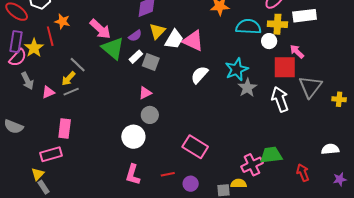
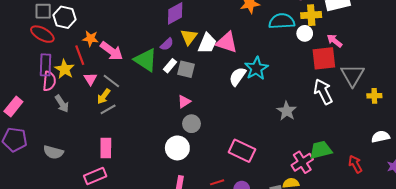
pink arrow: (100, 29) -> (111, 51), moved
pink semicircle: (18, 58) -> (49, 81), turned -30
cyan star: (237, 69) -> (256, 68), moved
gray star: (247, 88) -> (287, 111), moved
pink triangle: (48, 92) -> (90, 79), moved, turned -32
yellow cross: (339, 99) -> (374, 96), moved

